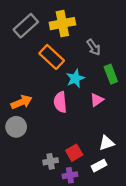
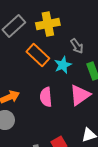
cyan star: (75, 78) -> (63, 65), moved
pink triangle: (97, 100) -> (80, 95), size x1.6

